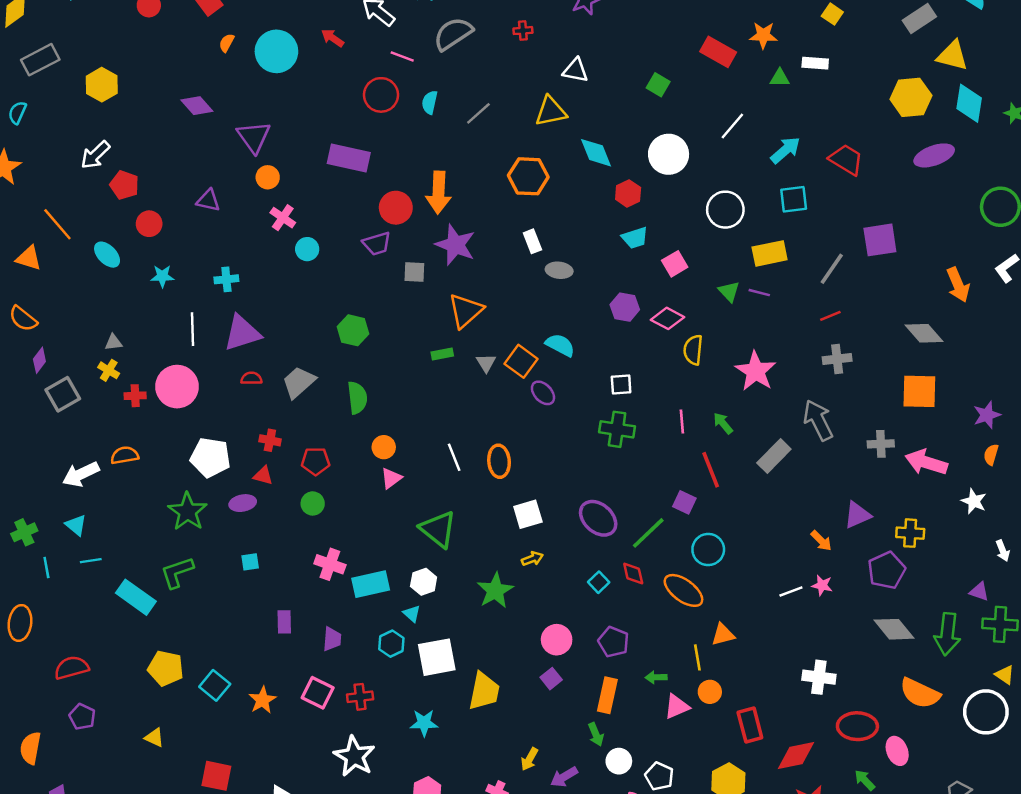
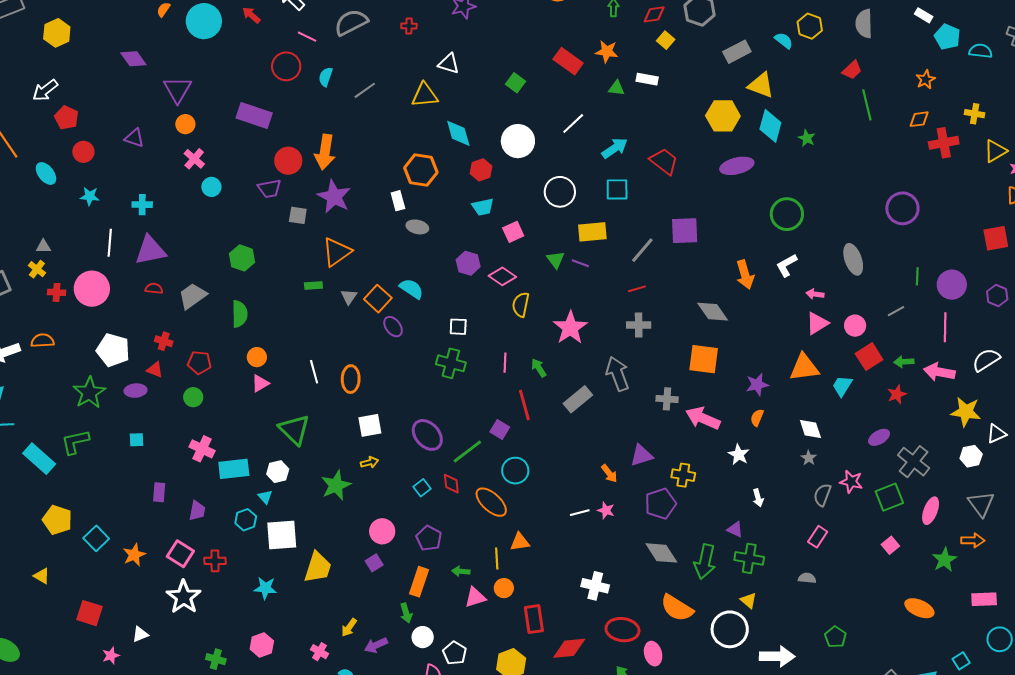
orange hexagon: (528, 176) -> (421, 170), moved
white star: (354, 756) -> (184, 597), moved

